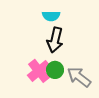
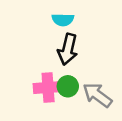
pink cross: (39, 71) -> (48, 88), turned 35

